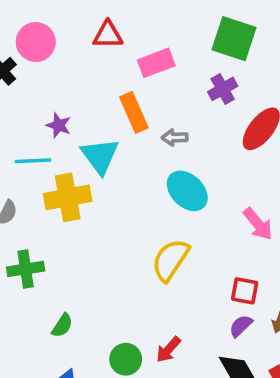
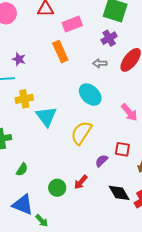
gray arrow: (175, 137) -> (100, 63), moved
cyan triangle: (100, 156) -> (46, 116), moved
yellow cross: (68, 197) -> (24, 99), size x0.7
purple semicircle: (241, 326) -> (102, 161), moved

